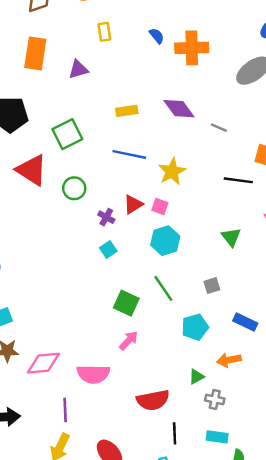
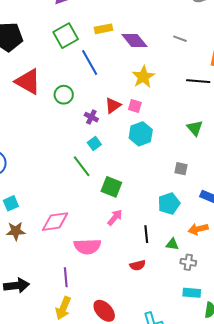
purple diamond: (179, 109) -> (134, 40), moved
green square: (67, 134) -> (66, 36), moved
blue line: (129, 154) -> (90, 62), moved, turned 52
gray square: (212, 286) -> (181, 169), turned 32
green line: (163, 288) -> (82, 166), moved
pink diamond: (43, 363) -> (55, 222), moved
green triangle: (196, 377) -> (172, 244), turned 40
red semicircle: (153, 400) -> (138, 265), size x0.6
black line: (175, 433) -> (146, 234), moved

